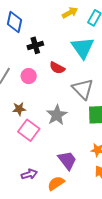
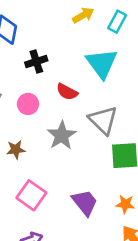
gray star: (57, 115) -> (62, 135), moved
pink square: (29, 130) -> (31, 195), moved
purple trapezoid: (67, 160) -> (85, 203), moved

